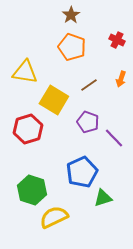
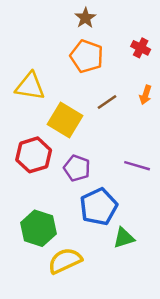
purple pentagon: (88, 122) -> (77, 168), moved
purple line: (114, 138) -> (137, 166), turned -30

